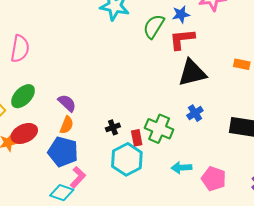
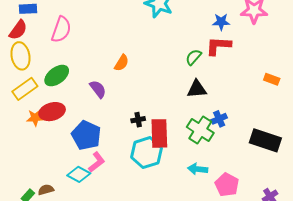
green semicircle: (154, 26) -> (194, 57), moved, size x0.7
black triangle: (192, 73) -> (197, 89), moved, size x0.7
orange semicircle: (67, 125) -> (122, 63), moved
green cross: (159, 129) -> (200, 130), moved
red rectangle: (137, 138) -> (159, 133), size x1.8

